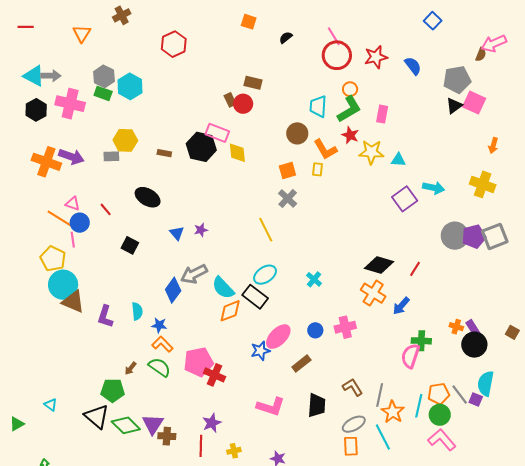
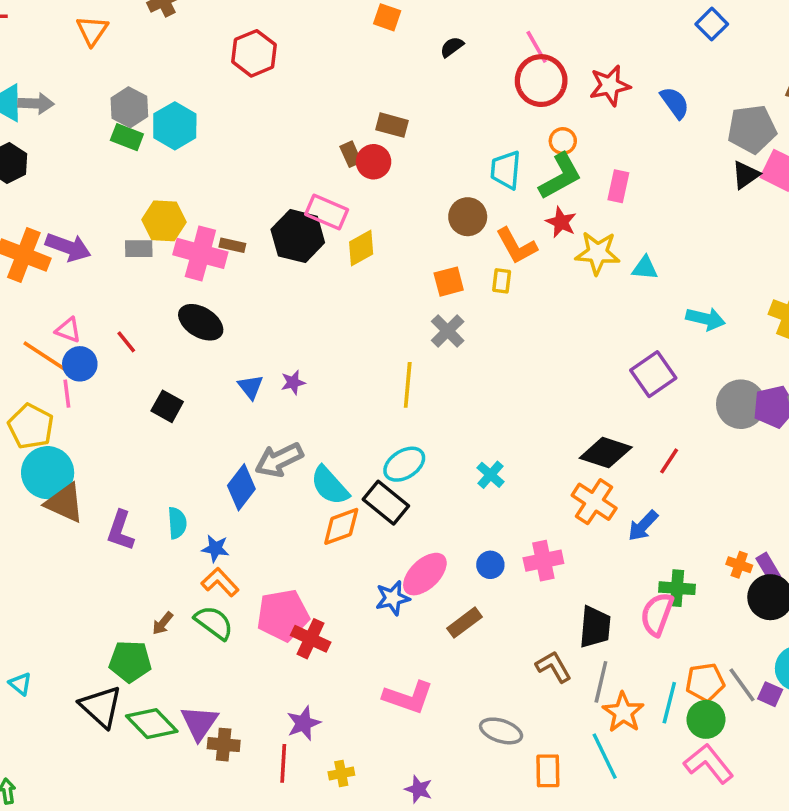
pink cross: (70, 104) -> (200, 253), moved
yellow diamond: (237, 153) -> (361, 248), turned 65
purple square: (405, 199) -> (653, 374), moved
yellow line: (266, 230) -> (408, 385), turned 30
black trapezoid: (317, 405) -> (595, 627), moved
gray ellipse: (354, 424) -> (501, 731), moved, turned 45

